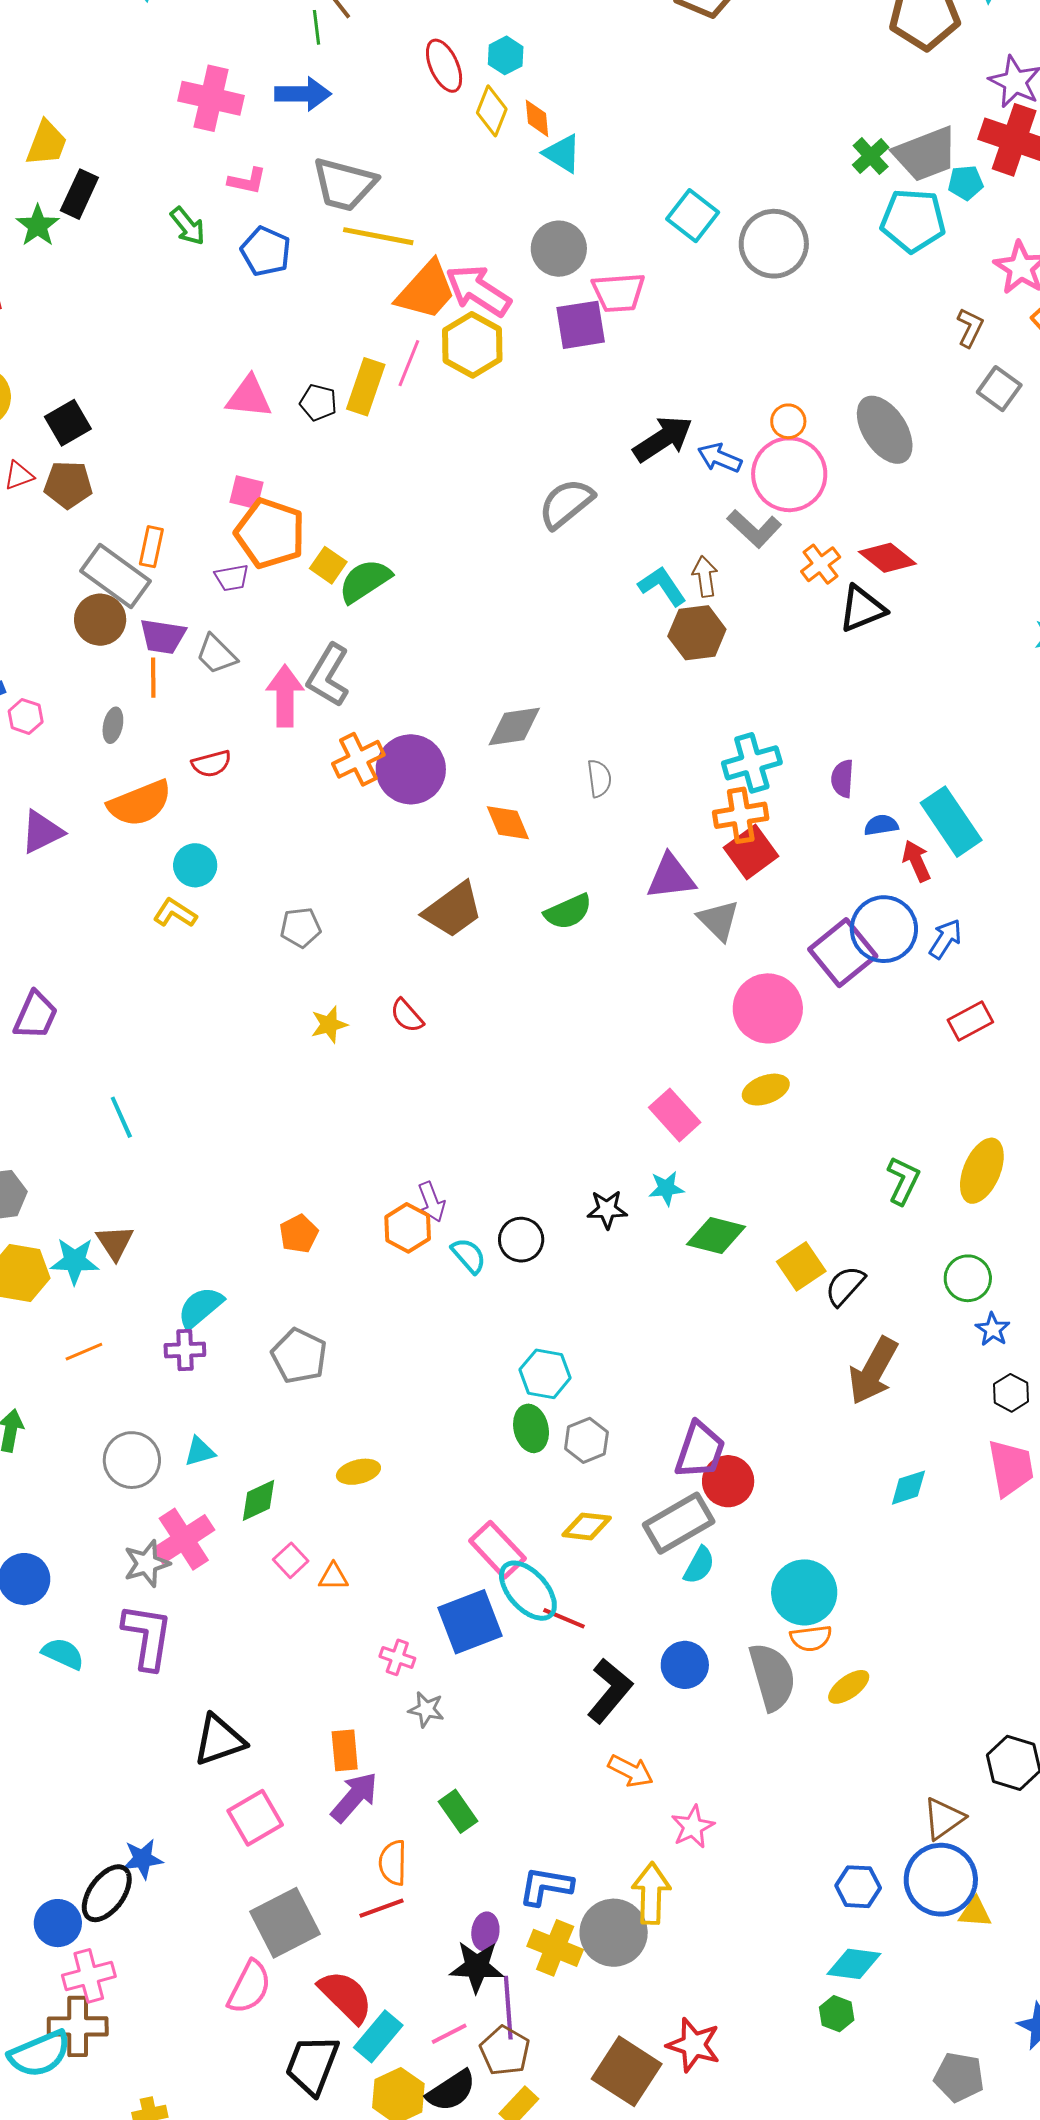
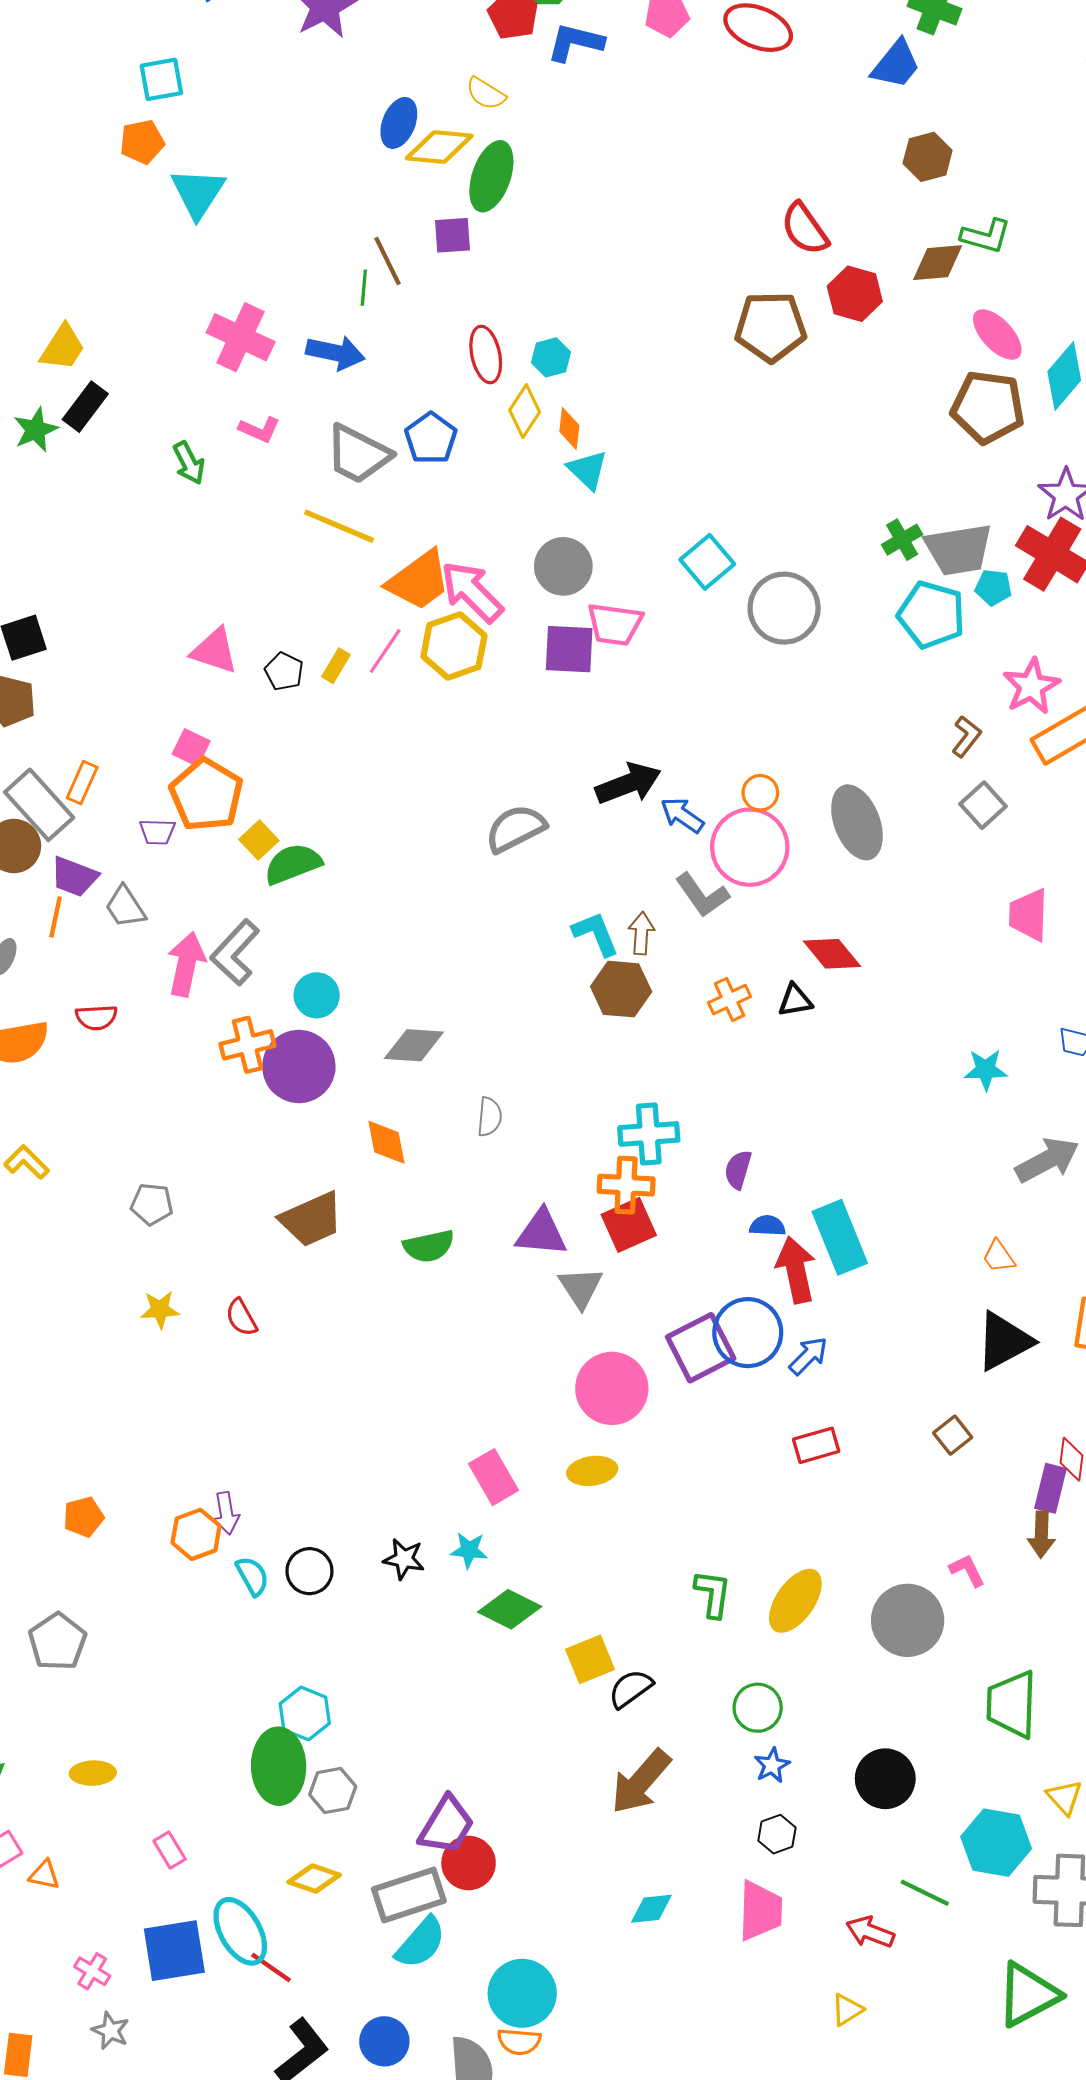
yellow line: (378, 236) -> (339, 526), moved
blue pentagon: (266, 251) -> (431, 438), moved
yellow rectangle: (366, 387) -> (336, 666), size x0.6
orange cross: (821, 564) -> (730, 1000), moved
black triangle: (862, 609) -> (795, 1000), size x0.7
red arrow: (916, 861) -> (796, 1270), size x1.5
cyan circle: (195, 865) -> (317, 995), moved
green L-shape: (903, 1181) -> (713, 1594), turned -30
green ellipse: (531, 1428) -> (279, 1766), size x1.5
pink rectangle: (497, 1550) -> (170, 1850), moved, size x0.6
cyan semicircle: (699, 1565) -> (421, 1943), size x1.4

